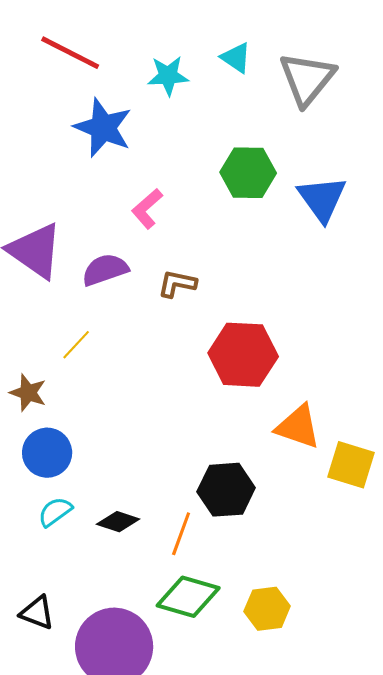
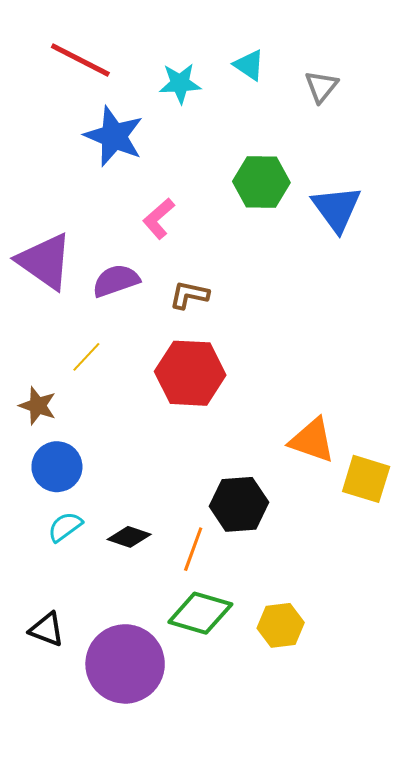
gray triangle: (307, 79) -> (321, 86), size x0.6
red hexagon: (243, 355) -> (190, 373), moved

